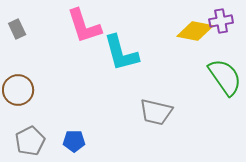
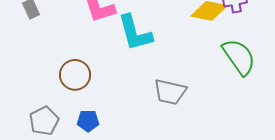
brown circle: (18, 90) -> (75, 75), moved

